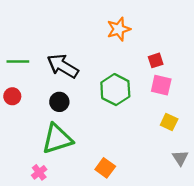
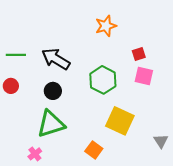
yellow square: (169, 122) -> (120, 121), moved, size x1.8

